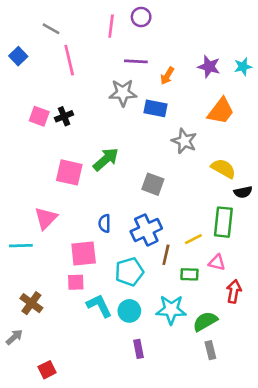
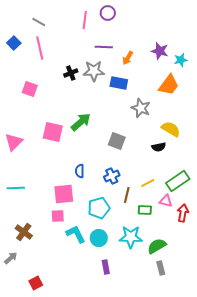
pink line: (69, 60) -> (40, 48), moved
cyan star: (243, 67) -> (181, 60), moved
black cross: (64, 116) -> (71, 73), moved
black semicircle: (243, 192) -> (159, 147), moved
pink triangle: (46, 218) -> (14, 142), moved
green rectangle: (223, 222) -> (178, 181), moved, turned 50
blue cross: (146, 230) -> (112, 176), size x0.7
red arrow: (234, 291) -> (183, 213), moved

